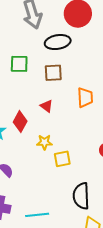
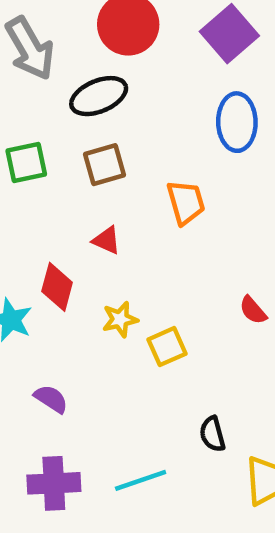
black semicircle: (81, 196) -> (212, 434), moved, size x0.6

